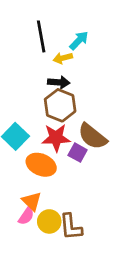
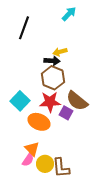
black line: (41, 36) -> (24, 28), moved, turned 30
cyan arrow: (79, 41) -> (69, 14), moved
yellow arrow: (63, 58) -> (60, 52), moved

